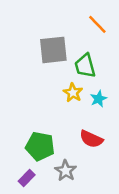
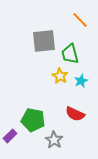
purple rectangle: (27, 178) -> (10, 136), moved

